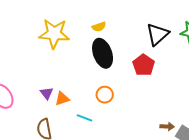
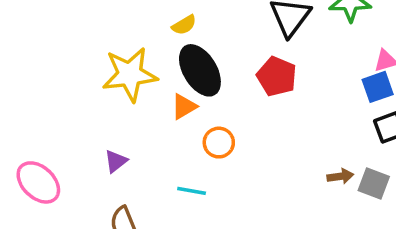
yellow star: (54, 34) -> (130, 74), moved
purple triangle: (47, 93) -> (116, 161), turned 40
orange triangle: (62, 99) -> (184, 107), moved

